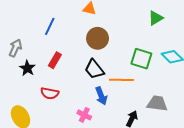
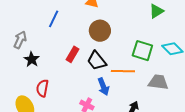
red rectangle: (55, 60) -> (73, 54), moved
red semicircle: (50, 93) -> (42, 88), moved, turned 90
gray trapezoid: (157, 103) -> (158, 82), moved

